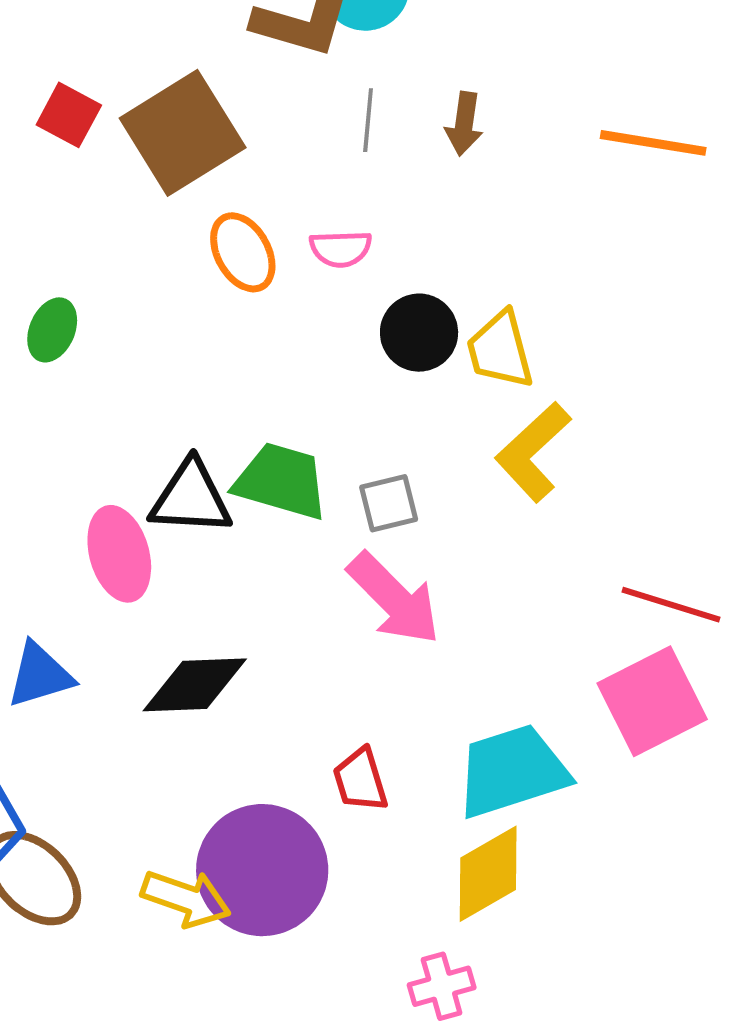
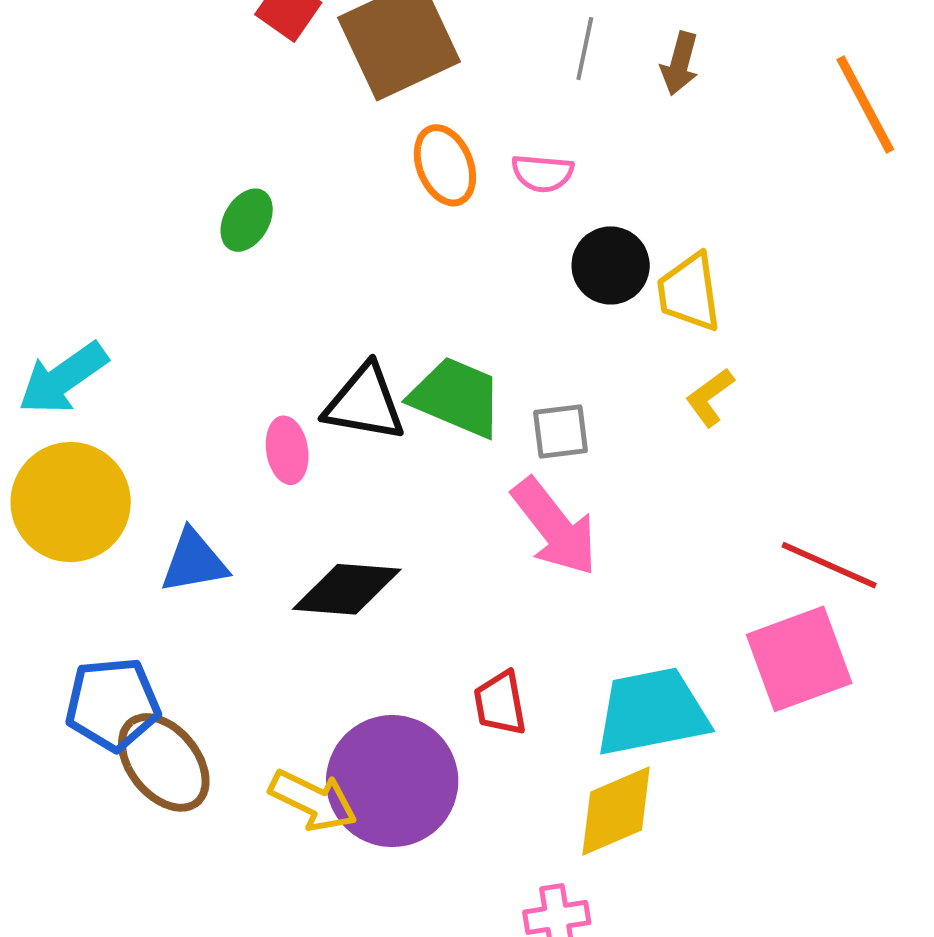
orange line: (653, 143) -> (865, 104), turned 46
yellow L-shape: (533, 452) -> (710, 397), size x0.6
pink ellipse: (119, 554) -> (287, 450), size x0.7

